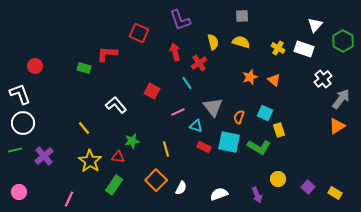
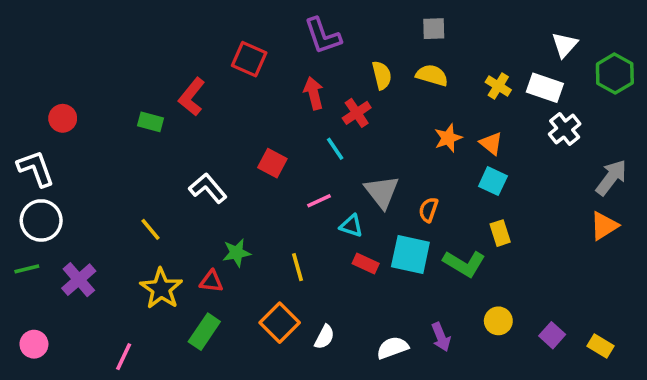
red L-shape: (107, 54) -> (192, 97), turned -55
white cross: (323, 79) -> (565, 129), moved
cyan square: (265, 113) -> (493, 181), moved
purple arrow: (257, 195) -> (441, 337), moved

